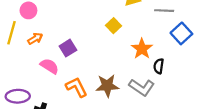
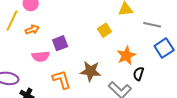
pink semicircle: (49, 66) -> (41, 56), turned 132
brown star: (107, 86) -> (91, 71), moved

